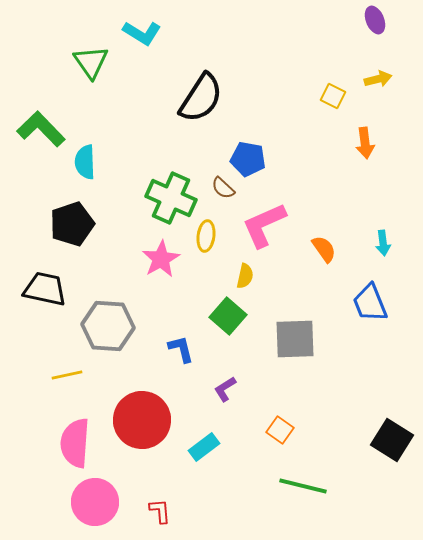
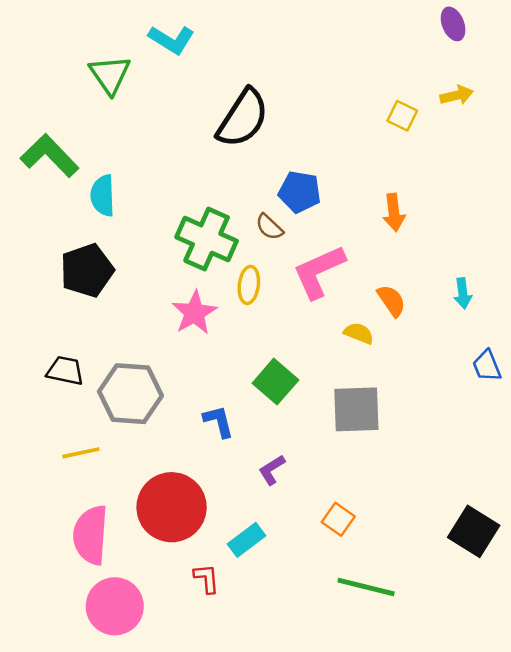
orange arrow: (365, 143) -> (394, 212), moved
yellow semicircle: (245, 276) -> (359, 333), moved, turned -80
black trapezoid: (45, 289) -> (65, 371), moved, size x0.7
blue trapezoid: (370, 303) -> (487, 366), moved, size x0.7
red L-shape: (160, 511) -> (207, 579), moved

